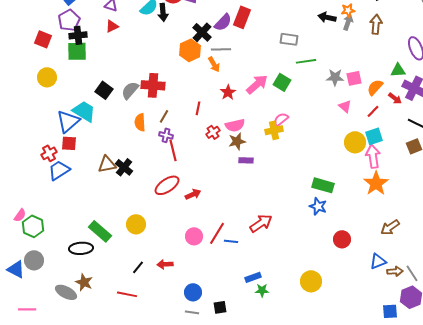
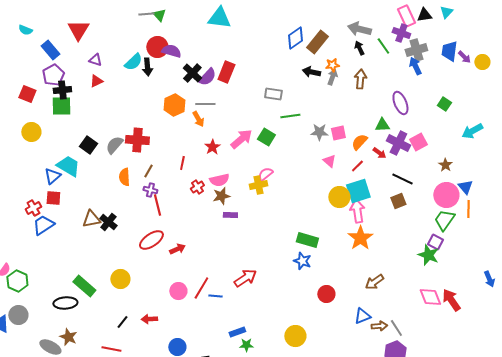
black cross: (202, 32) -> (192, 73), moved
blue triangle: (68, 121) -> (52, 176), size x0.7
cyan square: (374, 136) -> (358, 191), size x1.4

